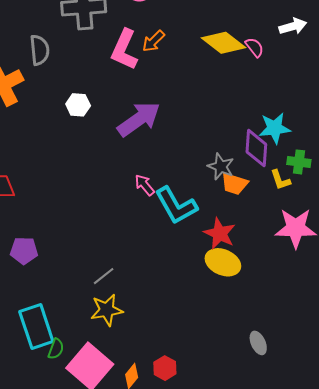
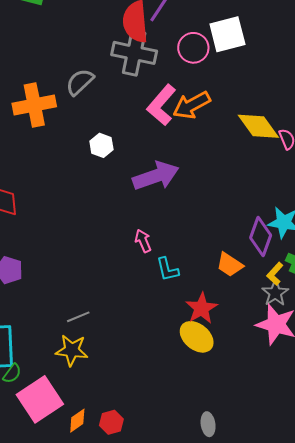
orange arrow: (153, 41) -> (192, 105), size x1.5
gray semicircle: (40, 50) -> (80, 82), turned -144
gray star: (221, 167) -> (275, 293), moved
yellow L-shape: (280, 180) -> (275, 274), turned 45
cyan L-shape: (176, 206) -> (167, 269), size x0.6

